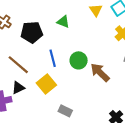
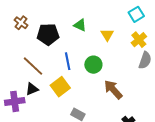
yellow triangle: (96, 10) -> (107, 35), moved
brown arrow: (100, 72) -> (113, 90), moved

